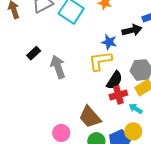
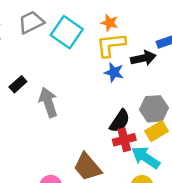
yellow L-shape: (100, 61) -> (111, 45), moved
cyan arrow: (136, 109) -> (146, 158), size x1.6

